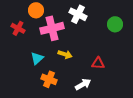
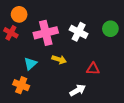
orange circle: (36, 10) -> (19, 14), moved
white cross: (78, 14) -> (79, 32), moved
orange cross: (49, 79) -> (21, 85), moved

